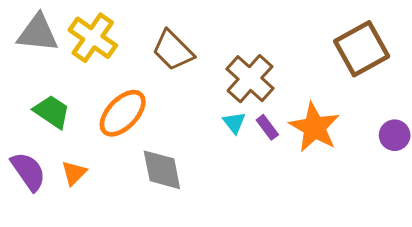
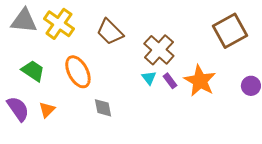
orange ellipse: (123, 113) -> (78, 72), turned -72
gray diamond: (162, 170) -> (103, 108), size x0.7

